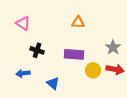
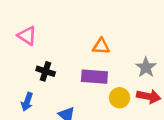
orange triangle: (78, 22) -> (101, 46), moved
blue arrow: (23, 73) -> (27, 102), turned -64

